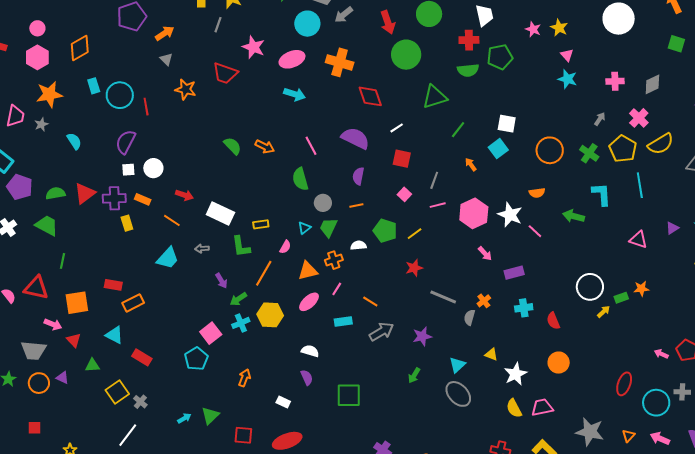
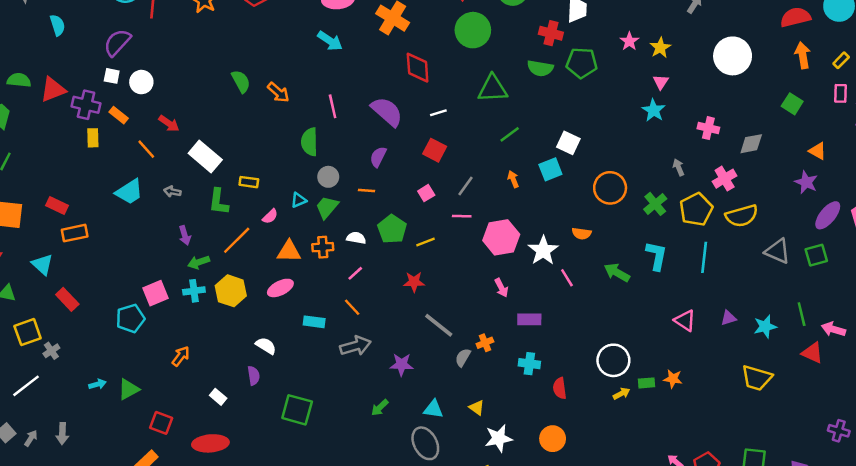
gray arrow: (600, 119) -> (679, 167), turned -72
pink line: (337, 289) -> (355, 273), moved
cyan triangle: (457, 365) -> (433, 409), turned 36

